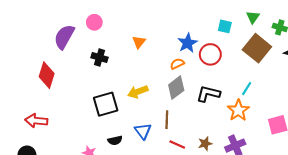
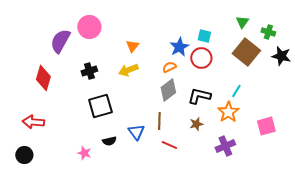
pink circle: (94, 22) -> (89, 27), size x1.5
cyan square: (225, 26) -> (204, 36), moved
black cross: (99, 58) -> (89, 71), moved, turned -35
yellow arrow: (138, 92) -> (128, 70), moved
brown star: (205, 144) -> (196, 124), moved

